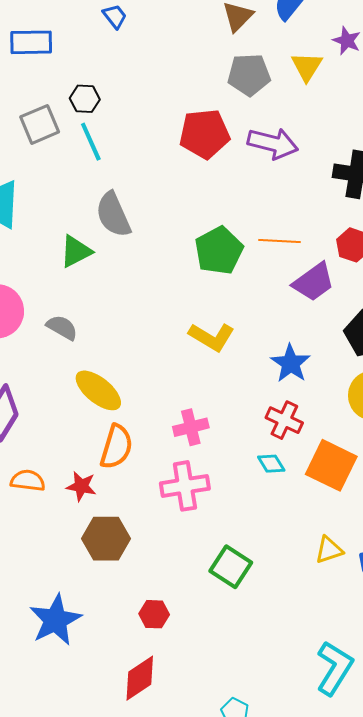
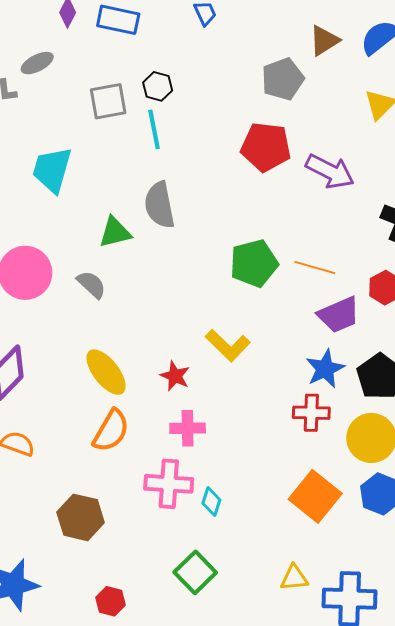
gray pentagon: (249, 75) -> (283, 79), moved, turned -30
gray semicircle: (62, 327) -> (91, 284), moved
blue star: (291, 363) -> (325, 369), moved
red cross: (284, 420) -> (311, 413), moved, turned -36
cyan diamond: (271, 464) -> (211, 502), moved, turned 36
red star: (81, 486) -> (175, 376), moved

